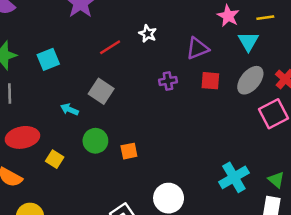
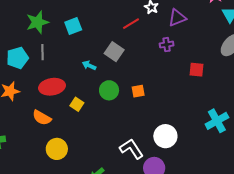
red line: (110, 47) -> (131, 24), moved
purple triangle: (197, 48) -> (177, 18), moved
red square: (210, 81) -> (197, 70), moved
orange square: (129, 151) -> (138, 91), moved

